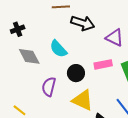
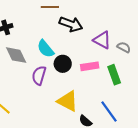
black circle: (76, 73) -> (63, 64), moved
purple semicircle: (49, 87) -> (39, 75), moved

